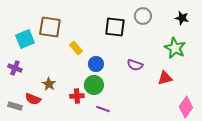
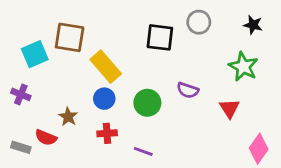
yellow rectangle: (76, 48) -> (106, 67), size x1.6
blue circle: (96, 64) -> (104, 99), moved
red triangle: (165, 78) -> (229, 108), turned -49
green circle: (94, 85) -> (147, 103), moved

